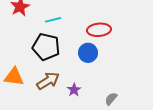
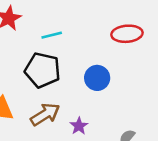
red ellipse: (99, 30) -> (127, 34), moved

